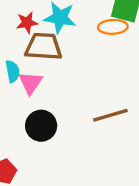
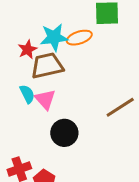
orange ellipse: (113, 27) -> (79, 38), moved

